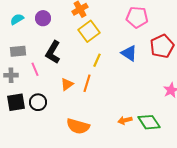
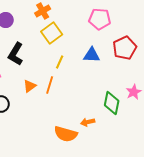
blue triangle: (129, 53) -> (92, 55), turned -30
green diamond: (149, 122) -> (112, 103), moved, turned 45
orange semicircle: (78, 126) -> (66, 134), moved

